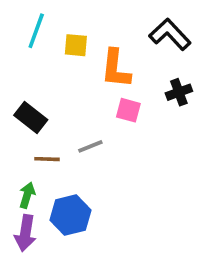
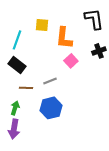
cyan line: (36, 31) -> (17, 40), moved
black L-shape: (170, 34) -> (94, 19), turned 35
pink square: (128, 110) -> (71, 61), turned 32
blue hexagon: (70, 215) -> (51, 108), moved

